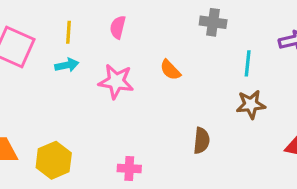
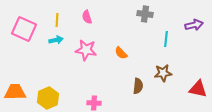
pink semicircle: (118, 27) -> (87, 17), turned -32
orange semicircle: (170, 70) -> (121, 53), moved
brown star: (251, 104) -> (163, 73), moved

